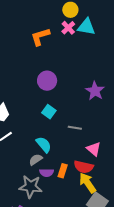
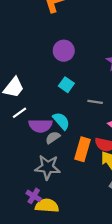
orange rectangle: (63, 171) -> (83, 149), size x1.5
purple semicircle: (47, 173) -> (41, 126), moved, size x1.5

